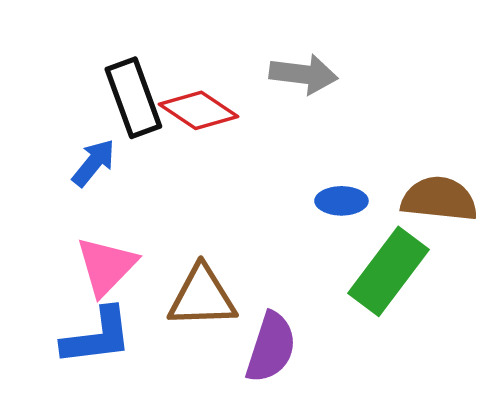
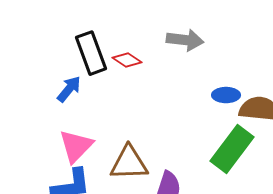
red diamond: (199, 110) -> (127, 60), size x0.7
blue ellipse: (341, 201) -> (226, 95), moved

